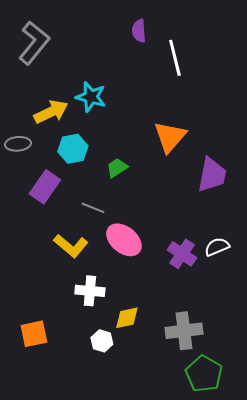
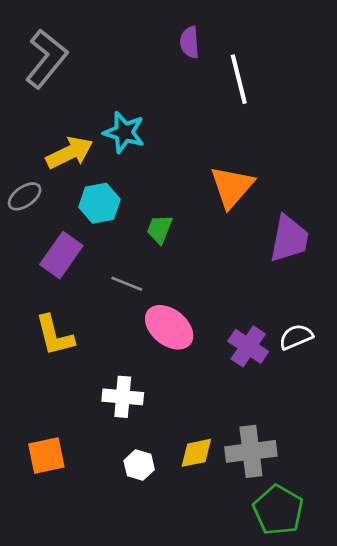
gray ellipse: (18, 144) -> (25, 196), turned -30
green trapezoid: (117, 168) -> (160, 229), turned -35
yellow L-shape: (71, 246) -> (55, 335), moved, turned 36
yellow diamond: (127, 318) -> (196, 453), moved

